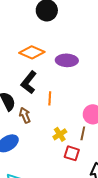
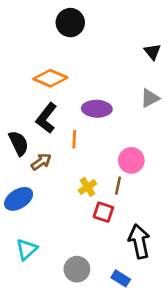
purple ellipse: (67, 60) -> (97, 109), moved
brown arrow: (25, 115) -> (41, 162), turned 77

